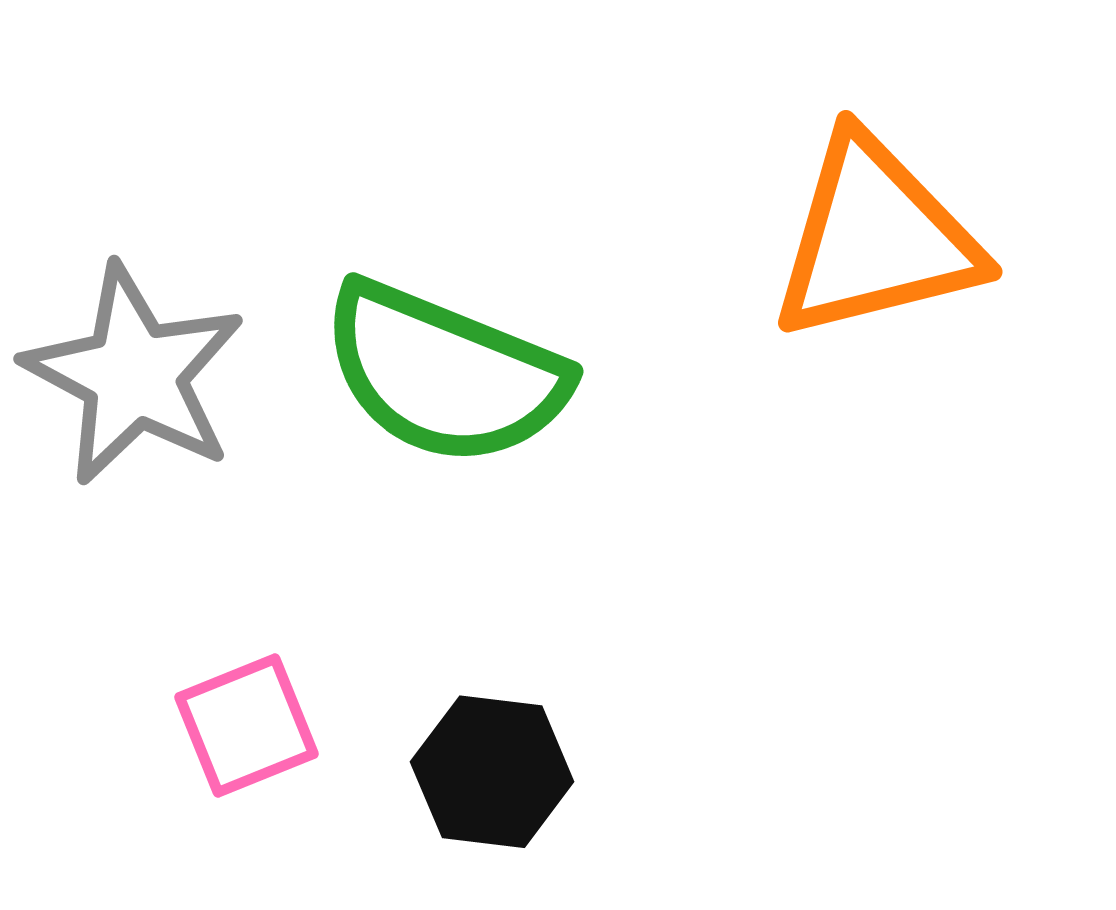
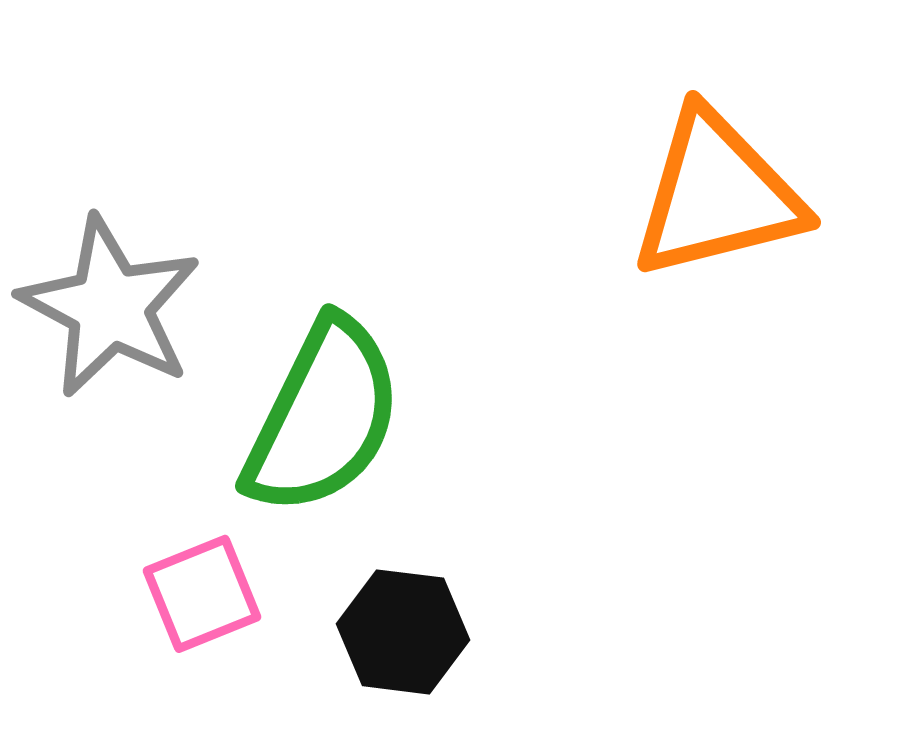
green semicircle: (444, 374) -> (323, 417), moved, turned -86

